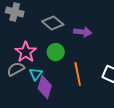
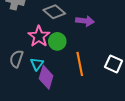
pink star: (26, 52) -> (39, 36), moved
gray semicircle: (16, 69) -> (16, 59), turned -42

